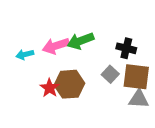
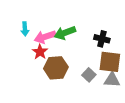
cyan arrow: (25, 54) -> (25, 29), moved, turned -80
gray square: (110, 74) -> (89, 75), moved
red star: (50, 88) -> (40, 52), moved

